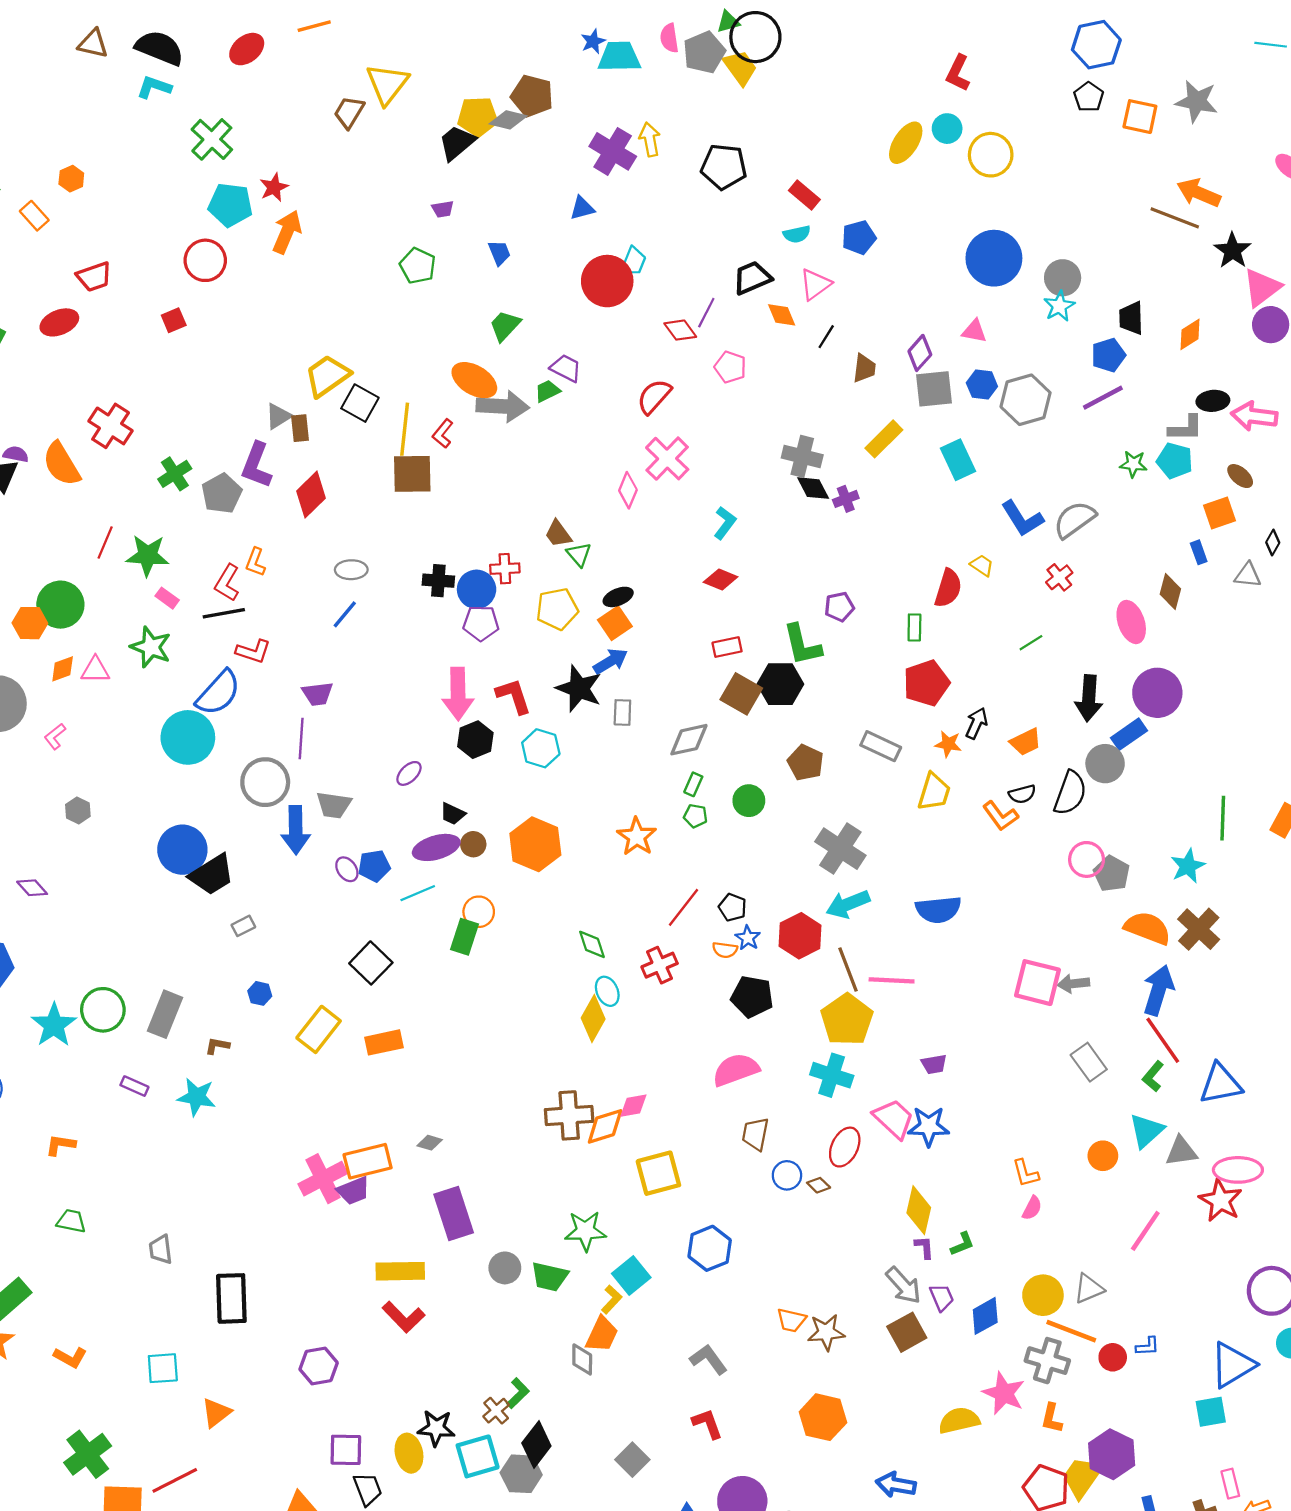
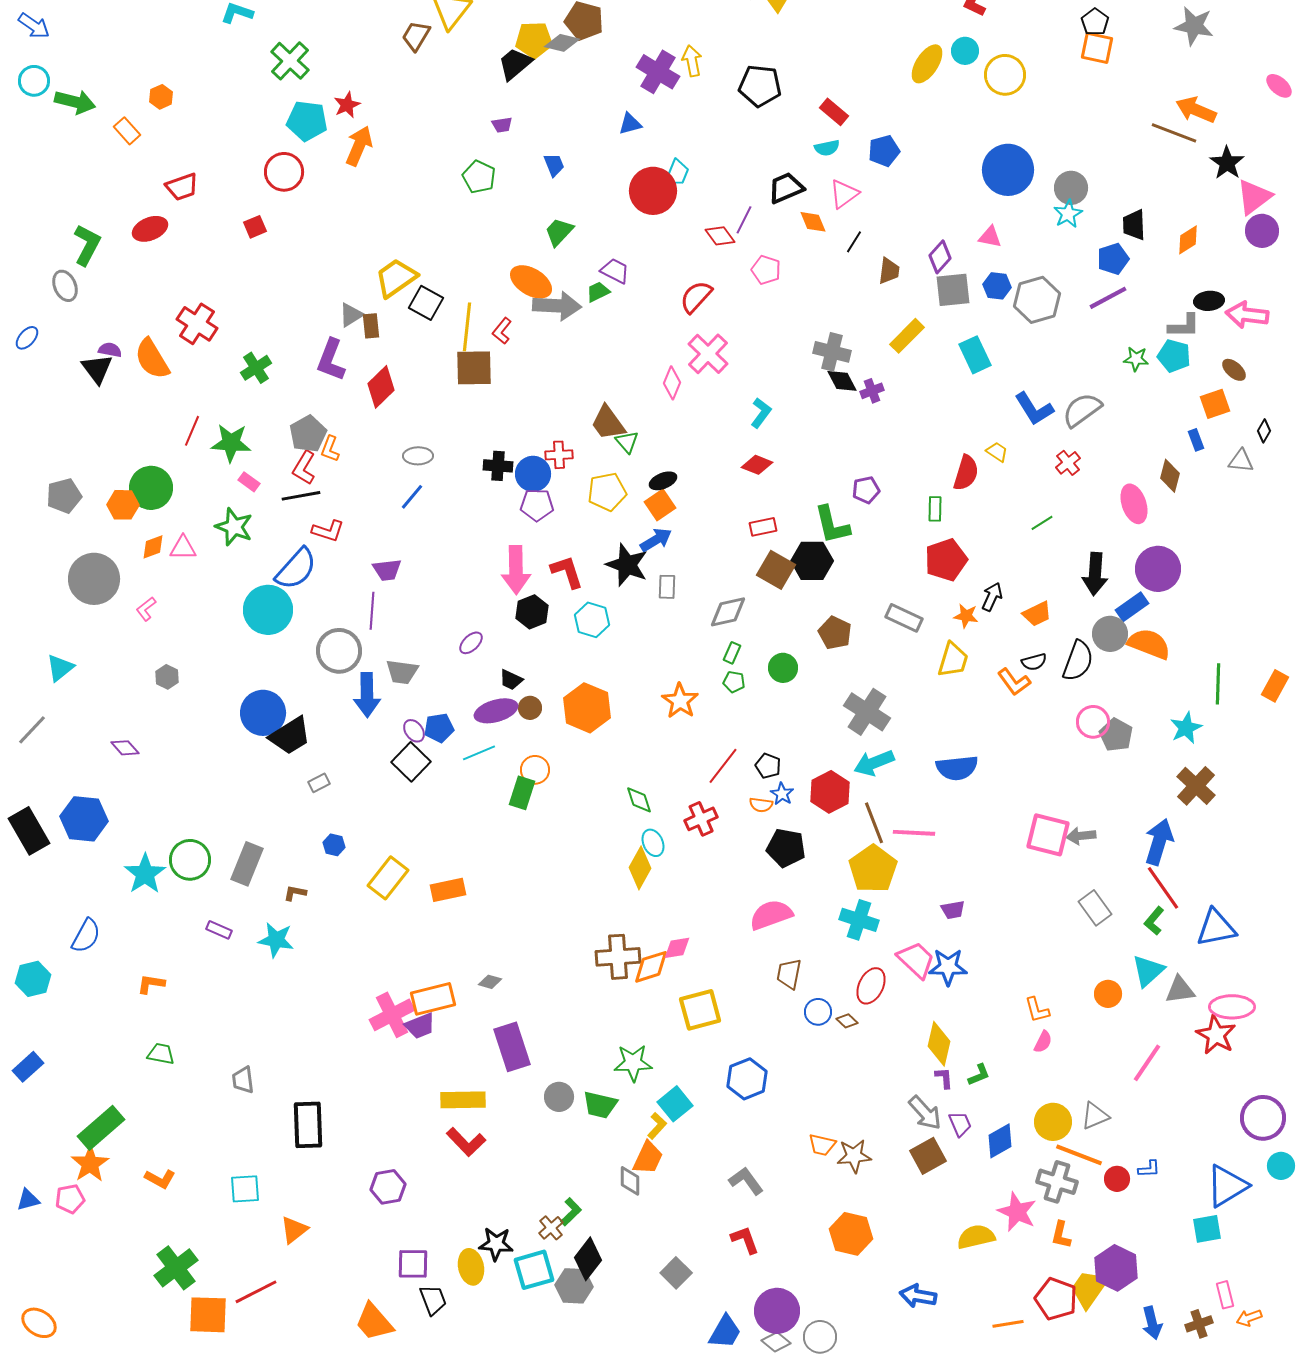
orange square: (1140, 117) -> (1097, 48), moved
gray pentagon: (222, 493) -> (308, 434), moved
brown trapezoid: (558, 534) -> (608, 423), size x1.4
orange semicircle: (1148, 928) -> (1149, 644), moved
black square: (371, 963) -> (411, 762), moved

